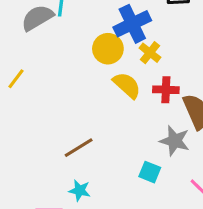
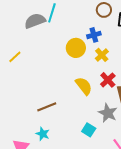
blue cross: (132, 24) -> (94, 35), size x0.6
yellow semicircle: (127, 85) -> (84, 86), moved
red cross: (166, 90) -> (108, 80), turned 35

